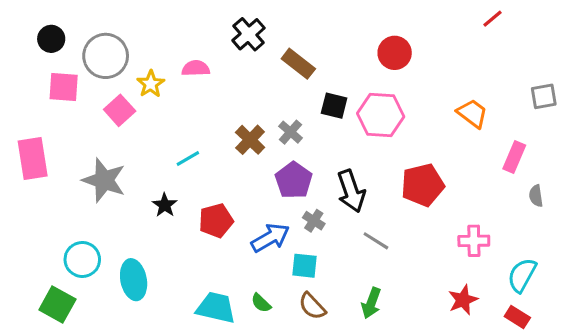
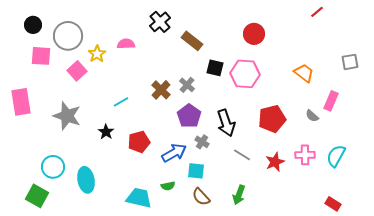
gray semicircle: (536, 196) -> (312, 116), moved, turned -40
cyan semicircle: (522, 275) -> (336, 156), moved
red star: (463, 300) -> (275, 162), moved
green semicircle: (261, 303) -> (168, 186), moved, turned -56

